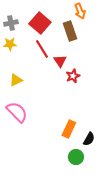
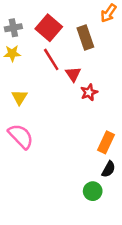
orange arrow: (80, 11) -> (109, 13), moved, turned 56
yellow triangle: (16, 80) -> (20, 97), turned -32
orange rectangle: (69, 129) -> (106, 142), moved

